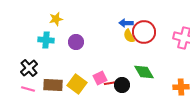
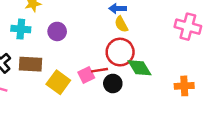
red circle: (144, 32) -> (120, 52), moved
red line: (111, 83) -> (100, 70), moved
brown rectangle: (53, 85) -> (31, 64), moved

